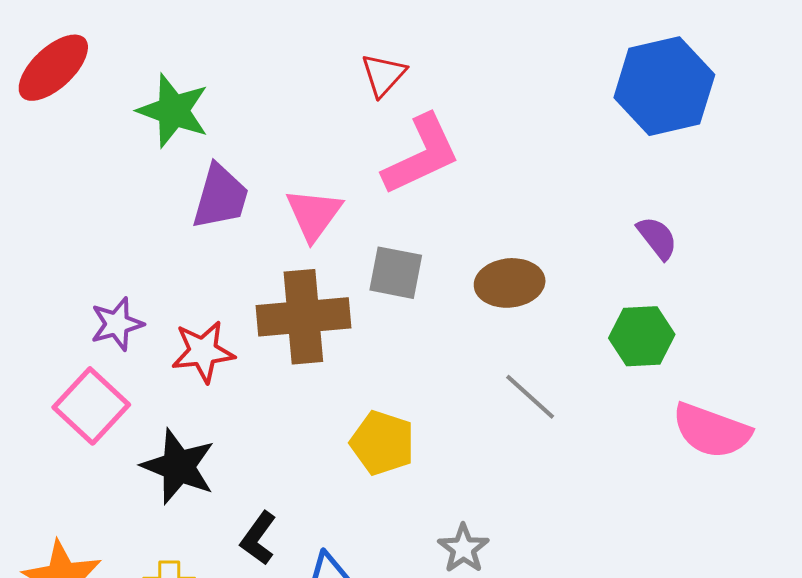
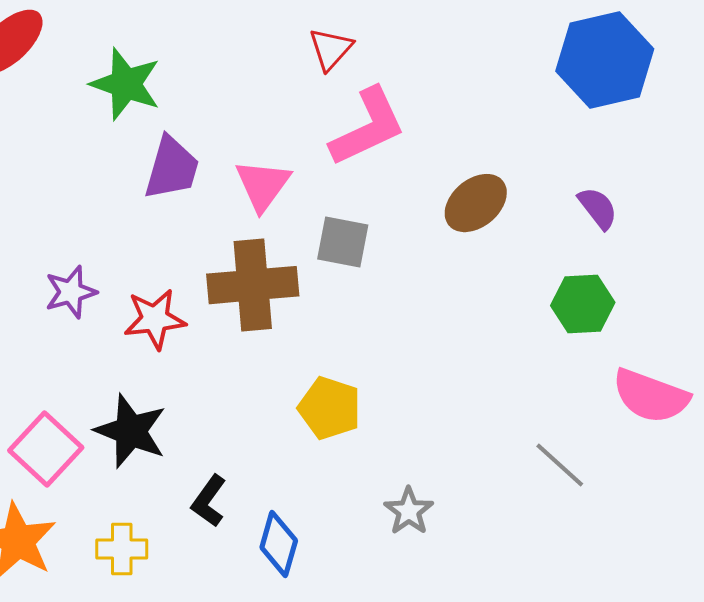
brown ellipse: (510, 283) -> (476, 203), moved, turned -34
gray line: (530, 397) -> (560, 465), moved
pink square: (91, 406) -> (46, 449), moved

